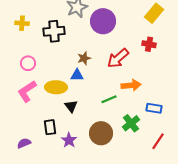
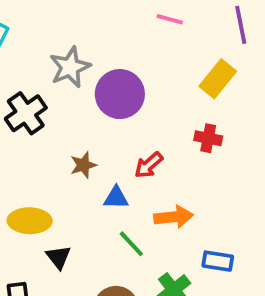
black cross: (54, 31) -> (26, 113), turned -30
red arrow: (118, 58) -> (149, 165), size x0.7
blue triangle: (77, 75) -> (116, 198), moved
green line: (109, 99) -> (131, 244), turned 70

